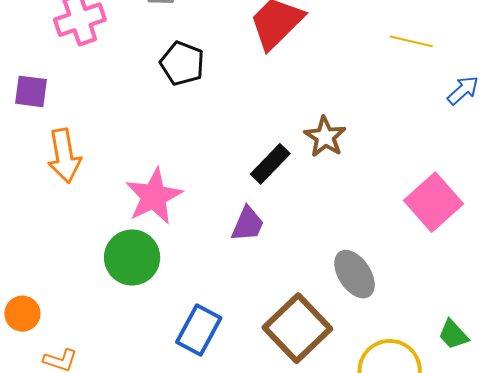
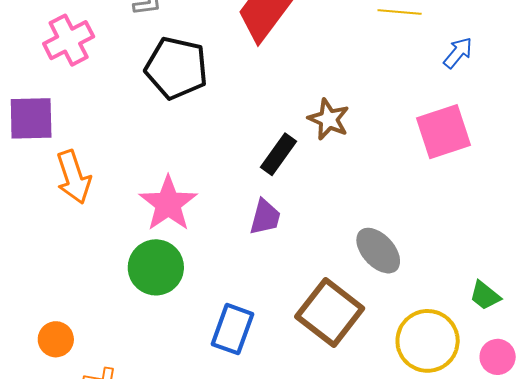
black pentagon: (182, 63) -> (176, 68), size x1.4
purple square: (31, 91) -> (31, 118), size x1.4
pink square: (433, 202) -> (443, 132), moved, turned 32

